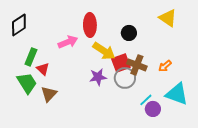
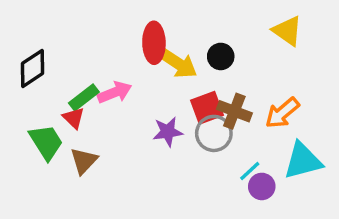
black diamond: (19, 25) -> (33, 68), moved
pink arrow: (68, 42) -> (115, 92), moved
yellow arrow: (104, 51) -> (178, 63), moved
green rectangle: (31, 57) -> (84, 98), moved, turned 30
orange arrow: (165, 66) -> (282, 113), size x1.5
cyan triangle: (177, 94) -> (303, 161), turned -35

